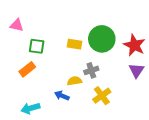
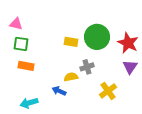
green square: (37, 46) -> (21, 44), moved
orange rectangle: (27, 69) -> (26, 66), turned 49
yellow cross: (102, 96) -> (108, 91), moved

